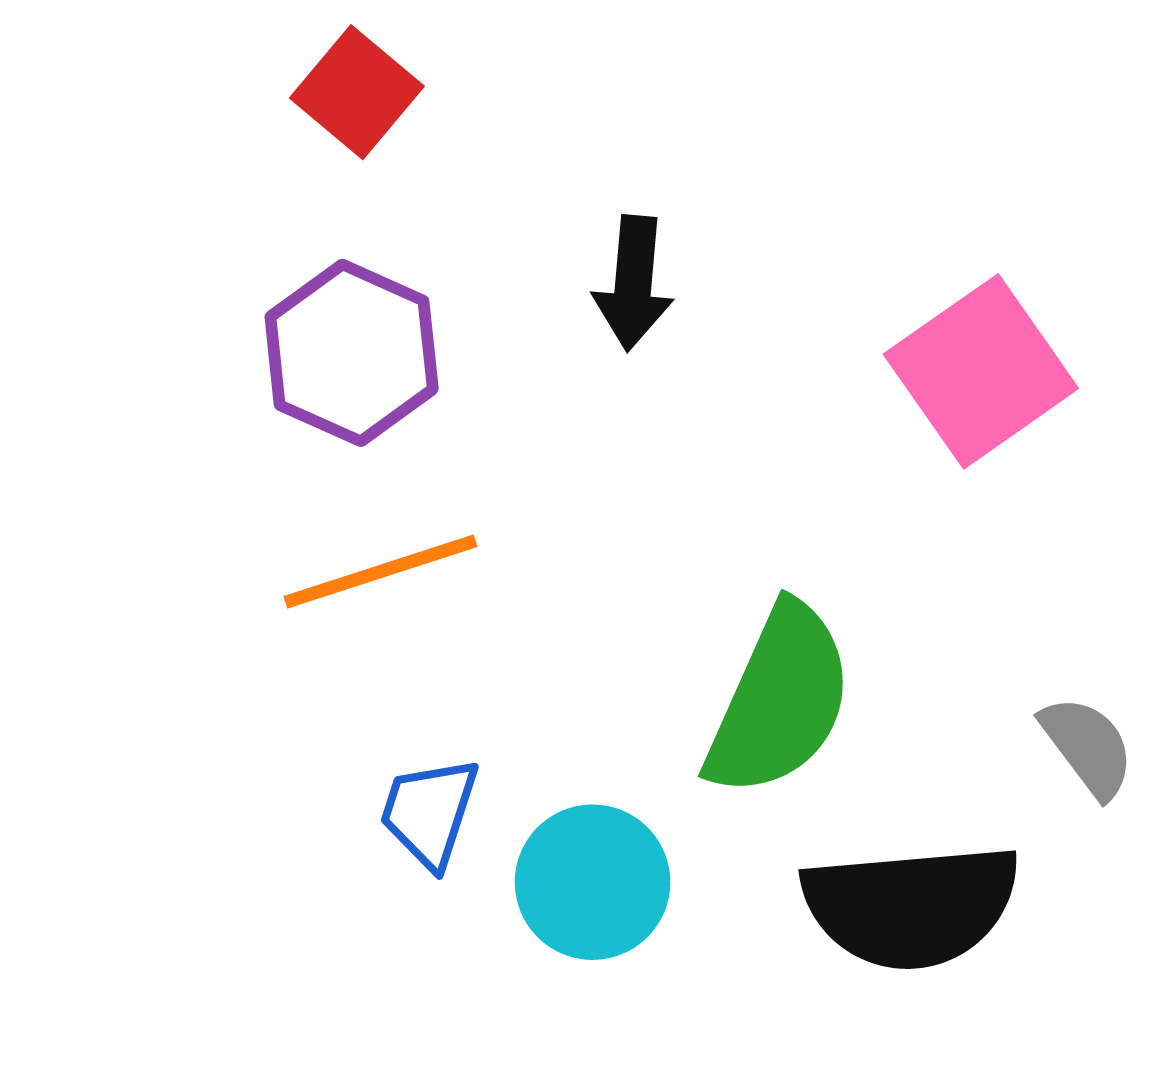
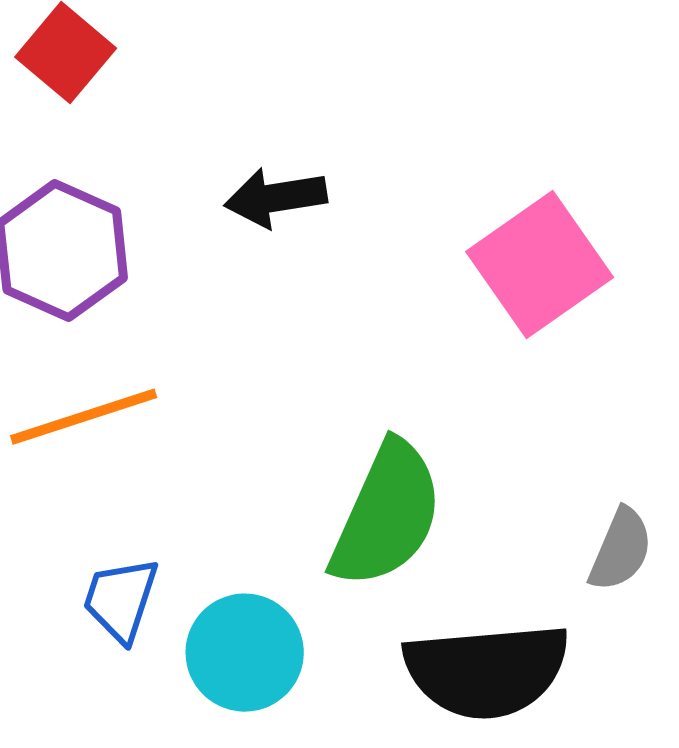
black arrow: (633, 283) -> (276, 198), turned 76
gray semicircle: (1088, 747) -> (621, 550), turned 60

